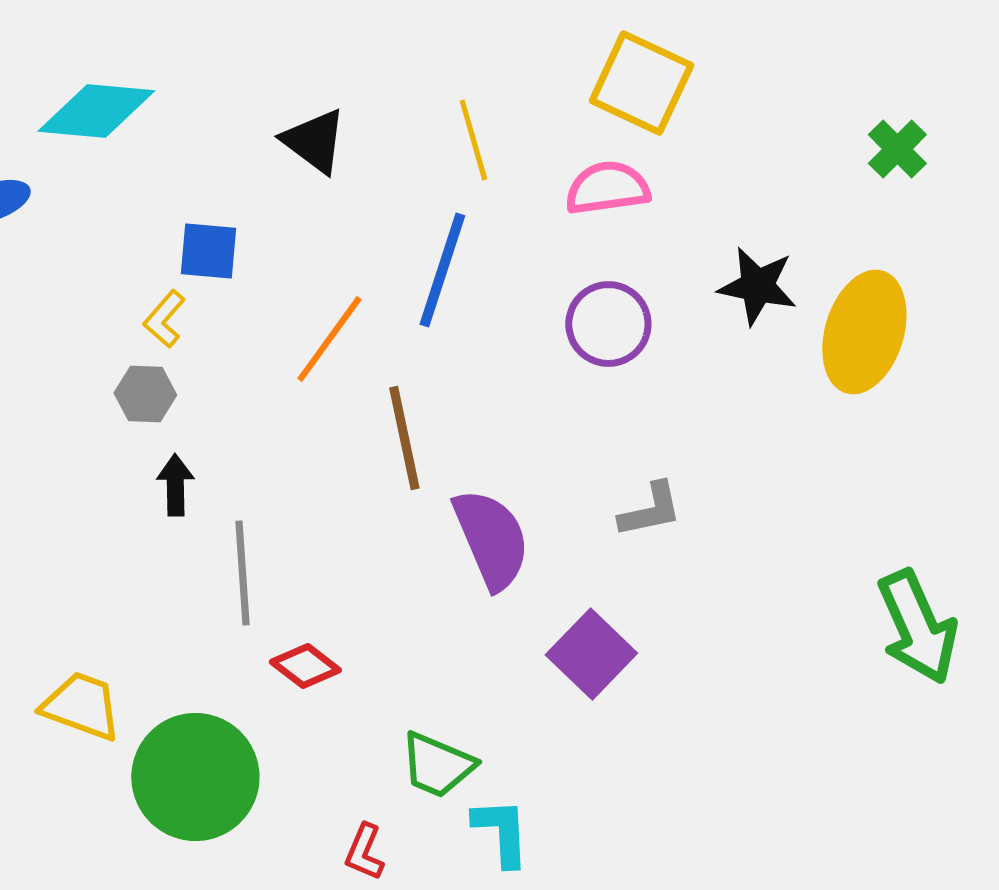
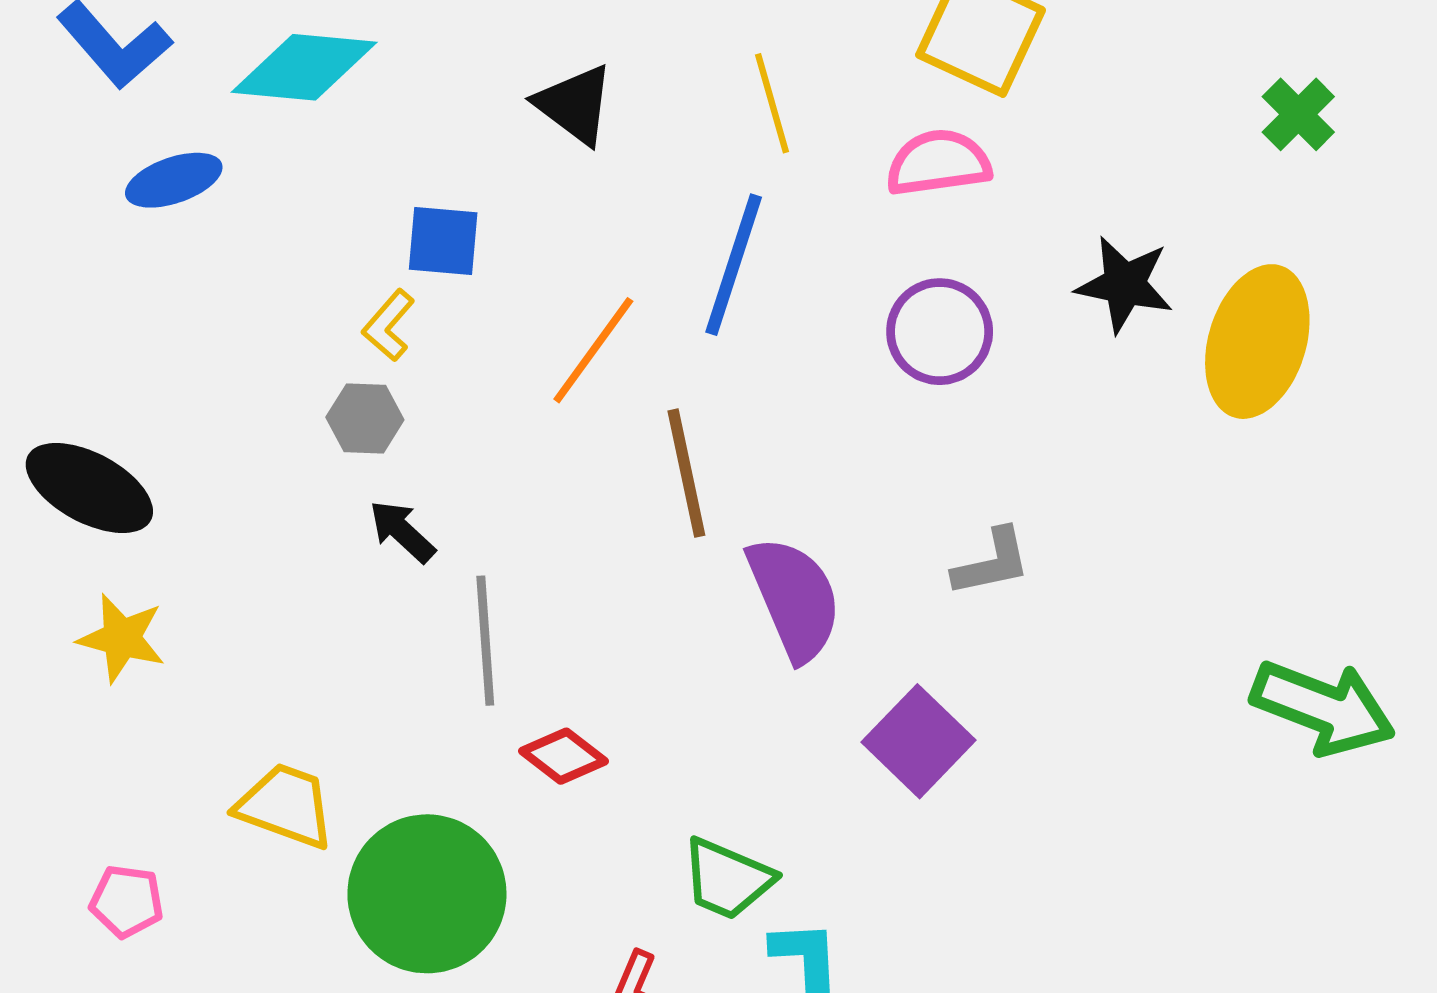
black arrow: (175, 485) -> (402, 531), turned -46
green arrow: (917, 627) -> (1323, 708), turned -45

